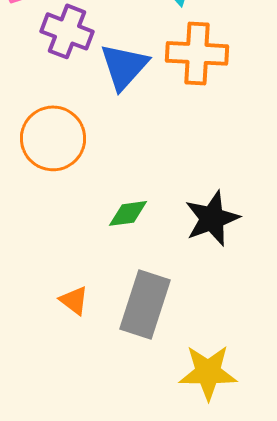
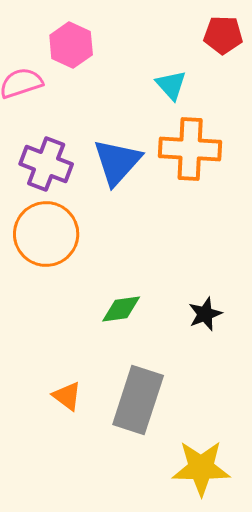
purple cross: (67, 31) -> (46, 164), moved
black star: (212, 218) -> (205, 314), size x0.6

